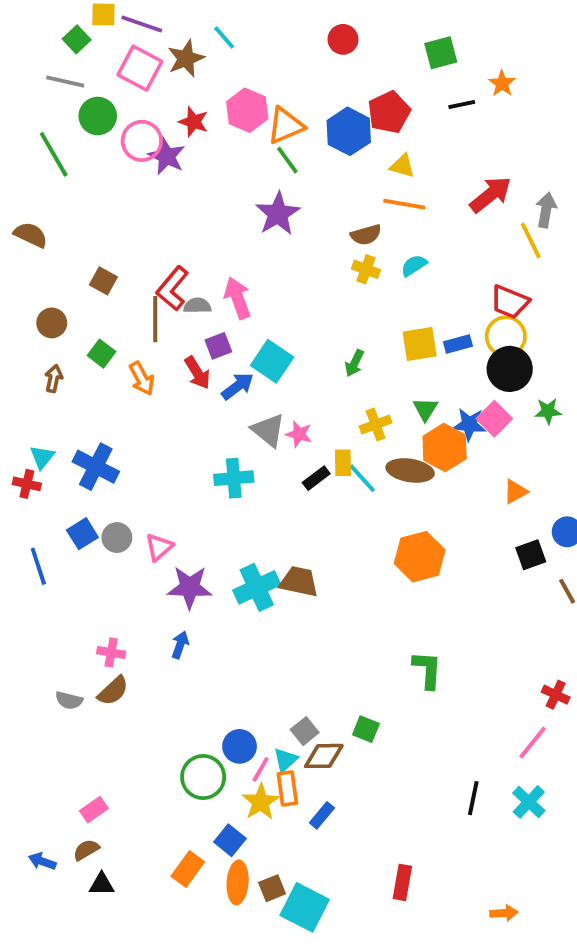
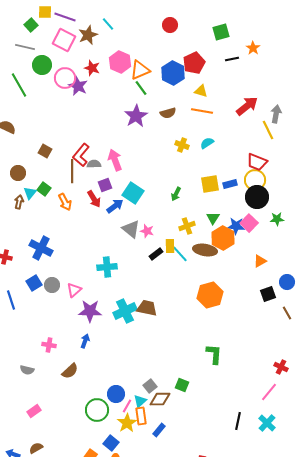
brown semicircle: (366, 235) -> (168, 113), moved
cyan triangle: (42, 457) -> (30, 193), moved
cyan cross: (234, 478) -> (107, 267), moved
brown semicircle: (113, 691) -> (70, 371), moved
pink rectangle: (94, 810) -> (34, 411), moved

